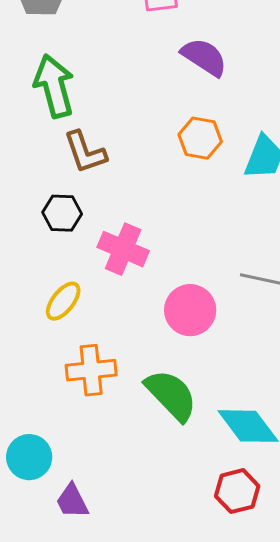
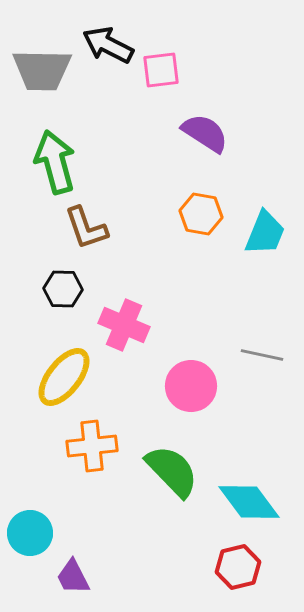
yellow ellipse: (63, 301) -> (64, 377), size x1.5

